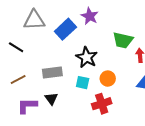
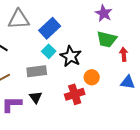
purple star: (90, 16) -> (104, 13), moved
cyan square: (83, 83) -> (49, 51), moved, turned 32
red cross: (102, 104) -> (75, 94), moved

